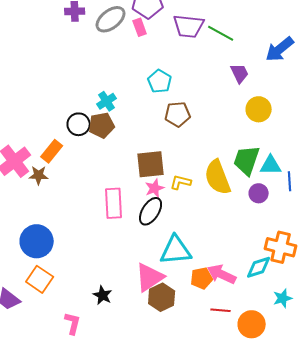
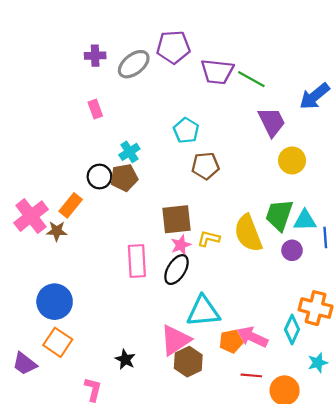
pink rectangle: (140, 27) -> (95, 109), moved
purple trapezoid: (240, 73) -> (272, 122), size x1.4
cyan diamond: (259, 267) -> (292, 329), turned -48

